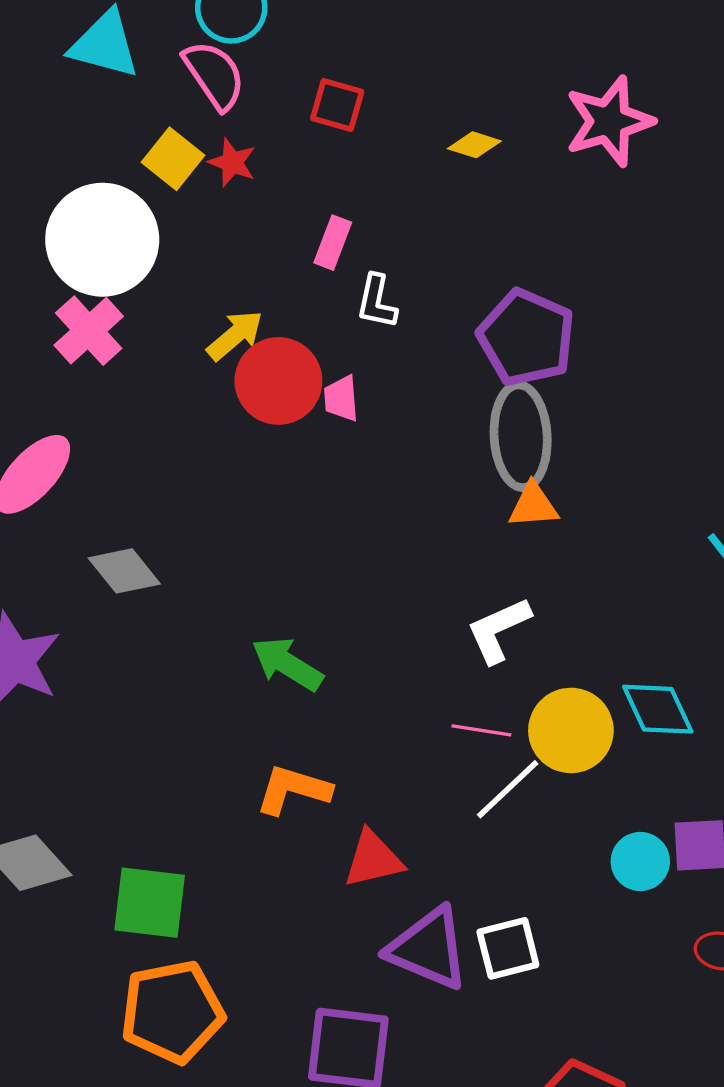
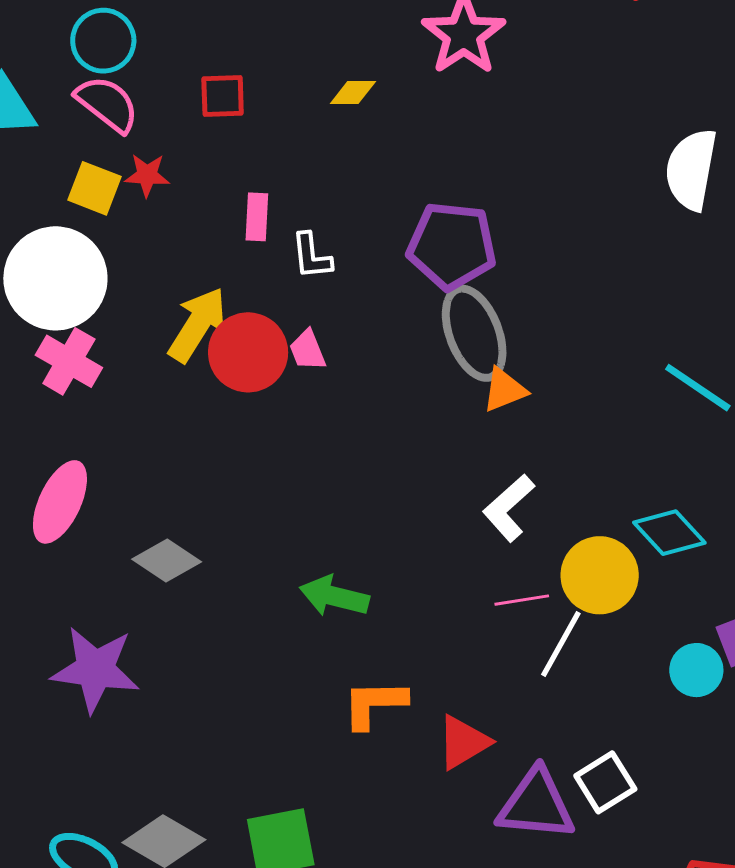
yellow arrow: (235, 335) -> (198, 325), size x1.4

